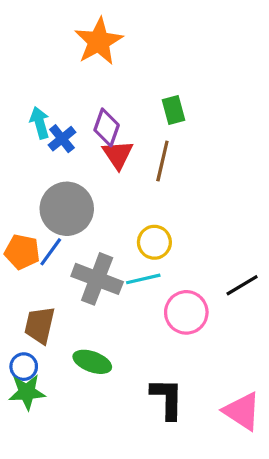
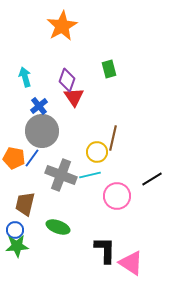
blue cross: (62, 139) -> (39, 106), moved
brown line: (162, 161) -> (113, 138), moved
pink triangle: (242, 411) -> (131, 263), moved

